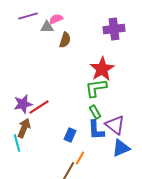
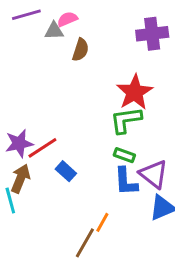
green rectangle: (95, 112) -> (124, 155), turned -40
blue rectangle: (70, 135) -> (66, 171), moved, turned -72

